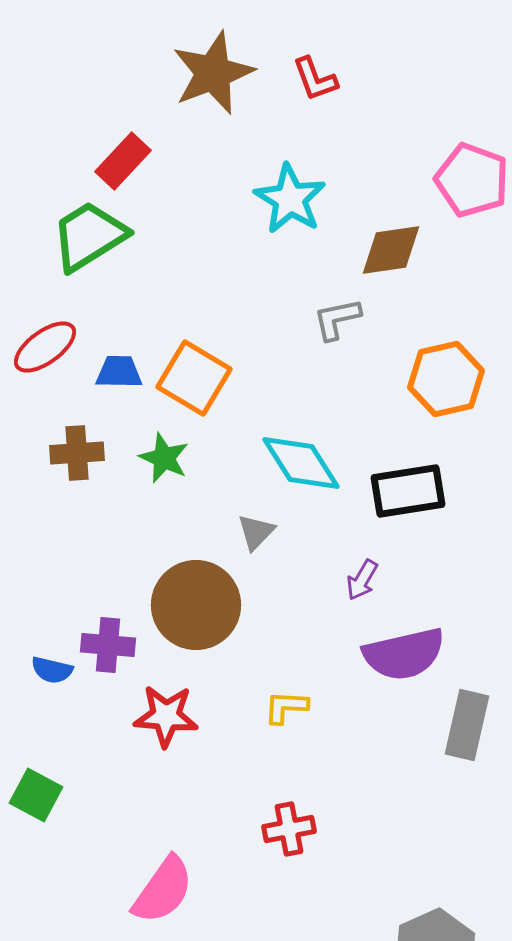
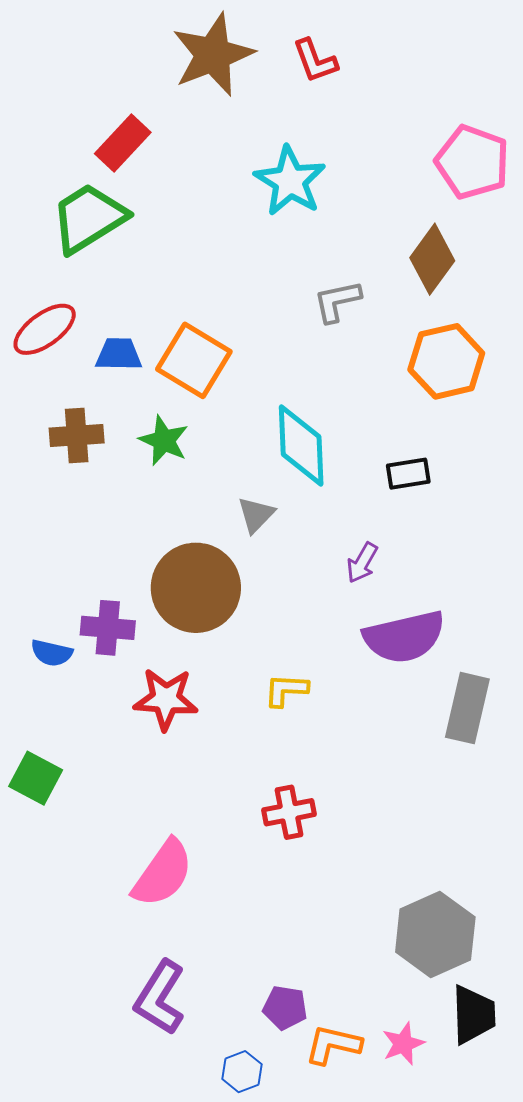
brown diamond: (391, 250) -> (432, 259), moved, turned -46
cyan diamond: (301, 463) -> (301, 446), turned 30
black rectangle: (408, 491) -> (408, 474), size x0.6

